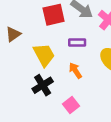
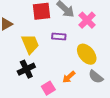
orange arrow: (75, 71) -> (69, 77), moved, turned -104

